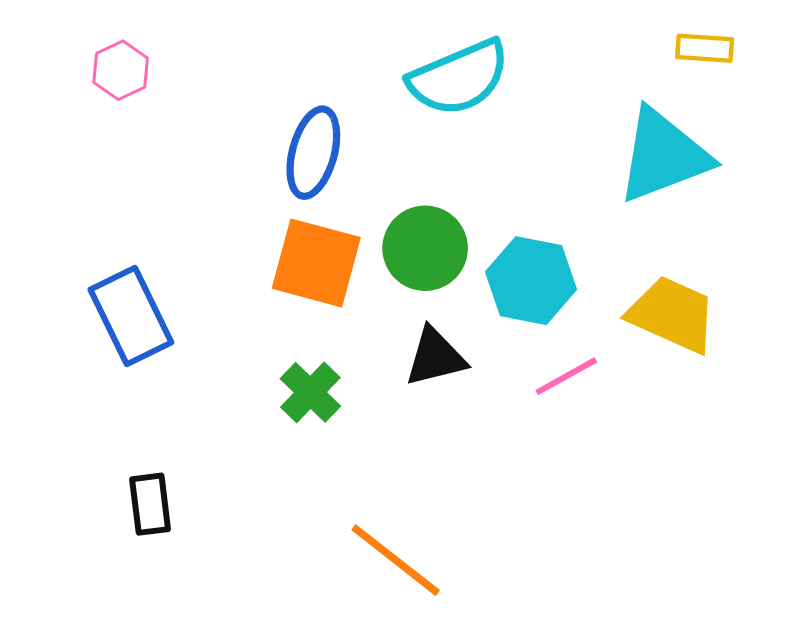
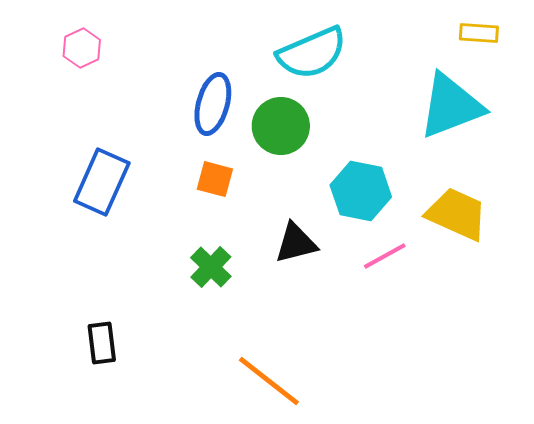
green circle: (425, 248) -> (281, 126), moved
orange square: (316, 263) -> (215, 179), size x0.6
blue rectangle: (131, 316) -> (102, 182), moved, turned 50

